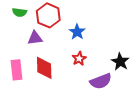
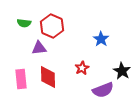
blue star: (77, 32) -> (101, 39), moved

